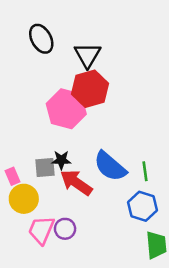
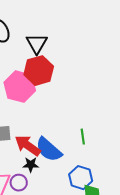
black star: (61, 160) -> (31, 165), moved
blue semicircle: (110, 166) -> (49, 150), moved
blue hexagon: (143, 206) -> (81, 178), moved

